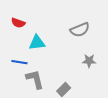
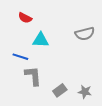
gray star: (89, 61) -> (85, 92), moved

